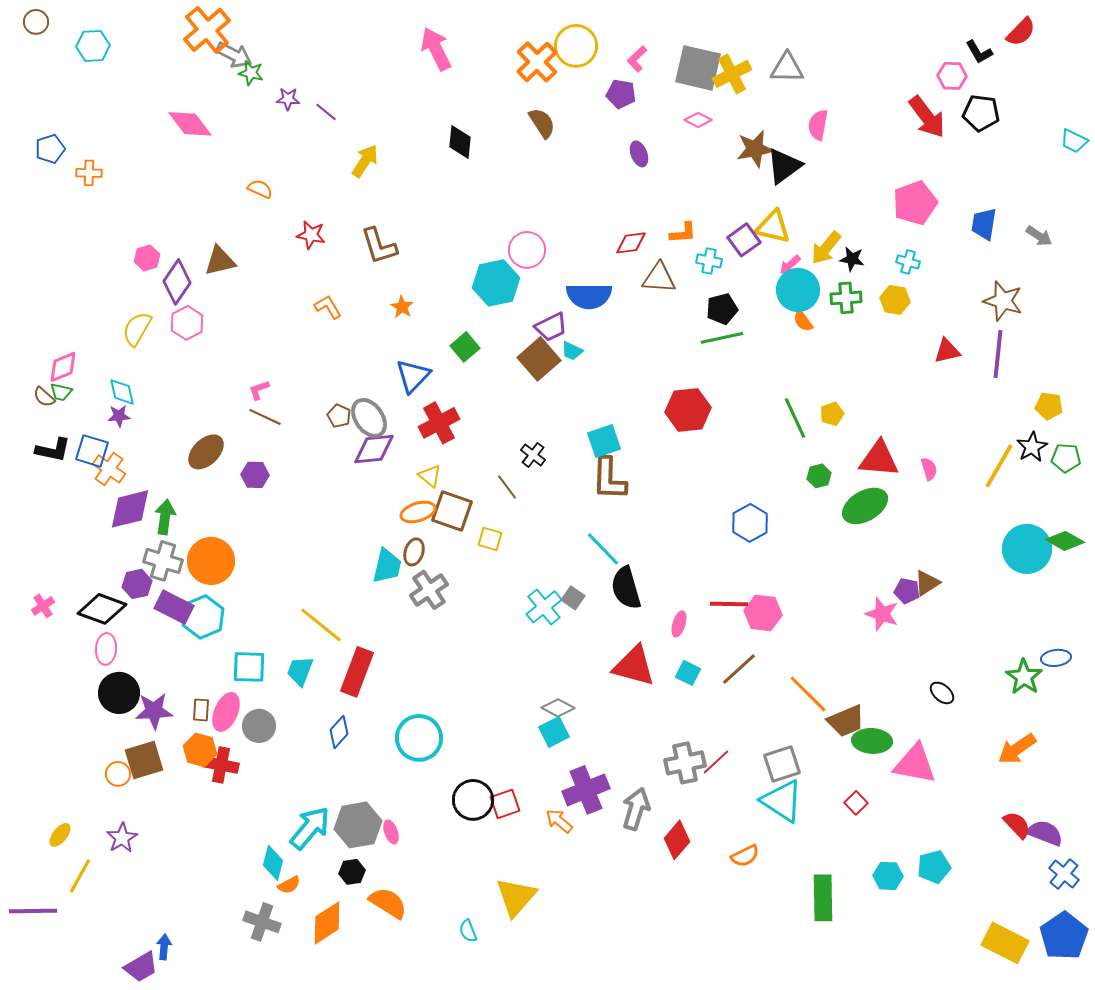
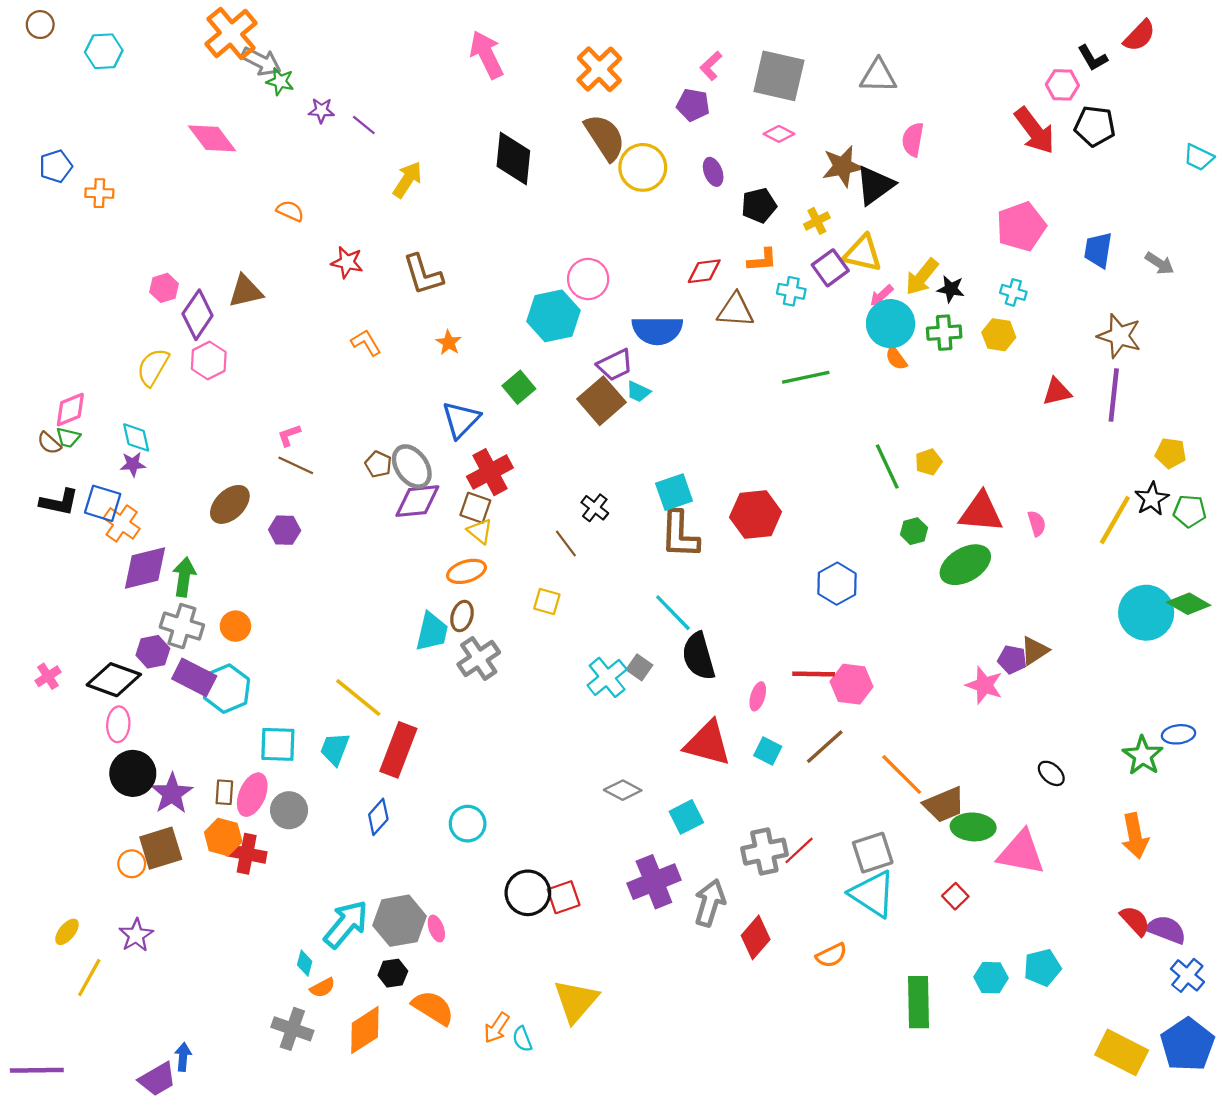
yellow circle: (576, 46) -> (643, 167), moved
yellow cross: (732, 74) -> (817, 221), moved, size x0.6
brown semicircle: (542, 123) -> (605, 137), size x1.4
black diamond: (460, 142) -> (513, 158), size x1.4
black pentagon: (722, 309) -> (759, 205), moved
red hexagon: (688, 410) -> (756, 514), moved
brown square: (452, 511) -> (475, 508), moved, size x0.7
orange circle: (211, 561) -> (235, 626), size x0.6
purple star: (154, 711) -> (172, 793), turned -30
cyan square: (554, 732) -> (686, 817), moved
cyan circle: (419, 738) -> (468, 824), size x0.7
orange arrow: (1017, 749) -> (1135, 836), turned -66
orange arrow: (559, 821) -> (497, 1028), moved, turned -96
cyan diamond: (273, 863) -> (305, 963), size x0.7
purple line: (33, 911) -> (37, 1070), moved

